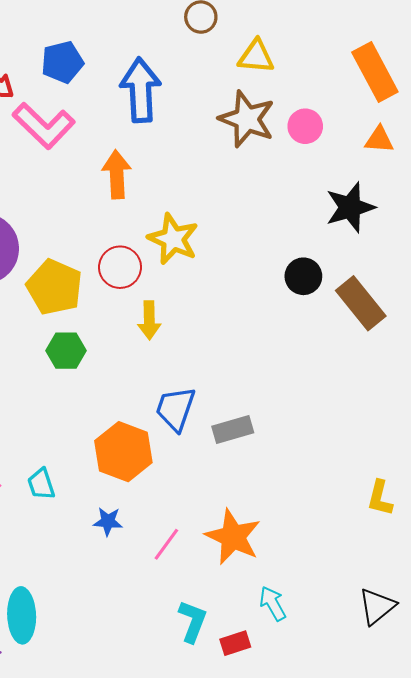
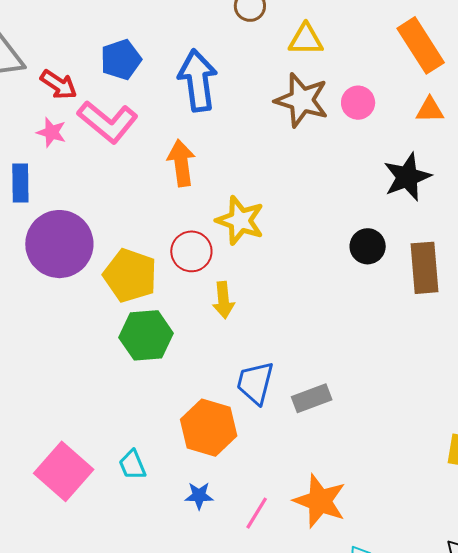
brown rectangle: (361, 303) -> (424, 268), turned 39
green hexagon: (66, 351) -> (146, 335), size x1.4

